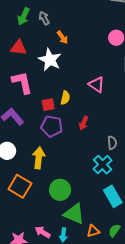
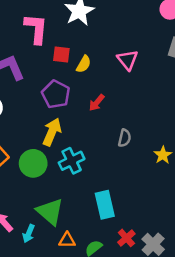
red square: (48, 105) -> (61, 54), moved
yellow arrow: (39, 158) -> (52, 132), moved
cyan cross: (103, 165) -> (72, 161), moved
green circle: (60, 190) -> (33, 163), moved

